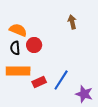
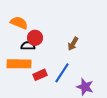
brown arrow: (72, 22) -> (73, 44), moved, turned -136
black semicircle: (15, 48) -> (28, 46), moved, turned 96

